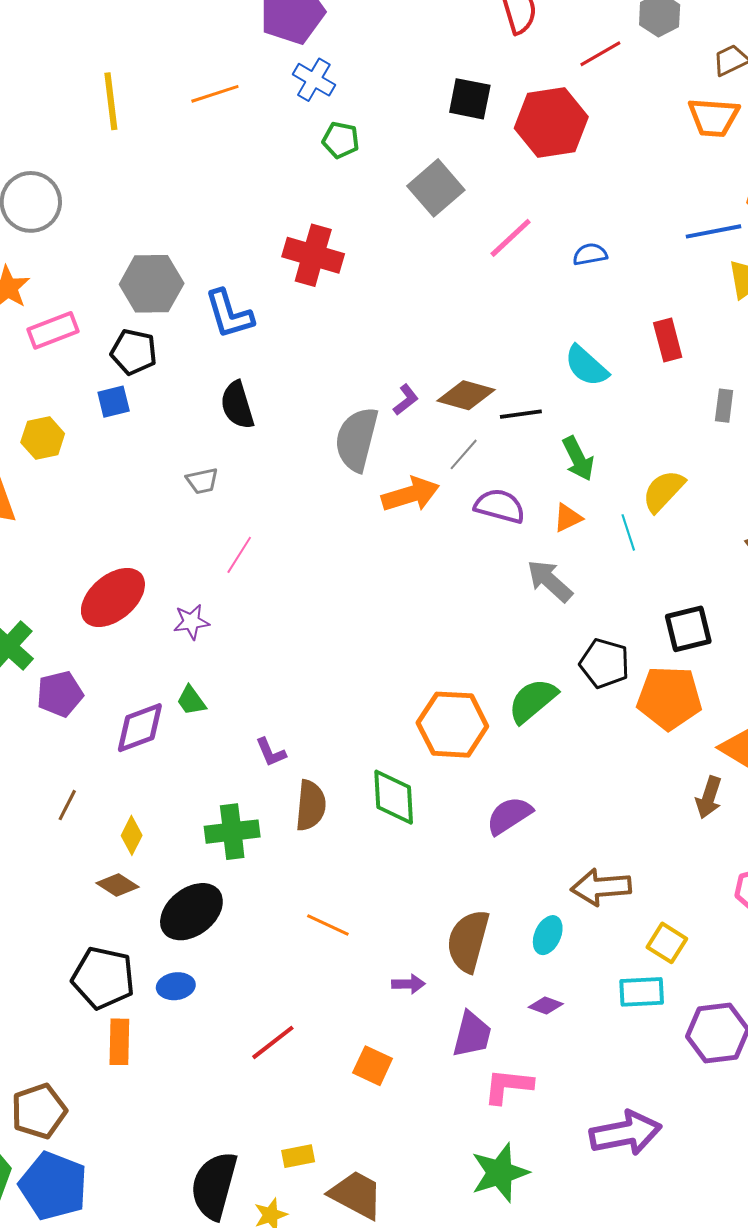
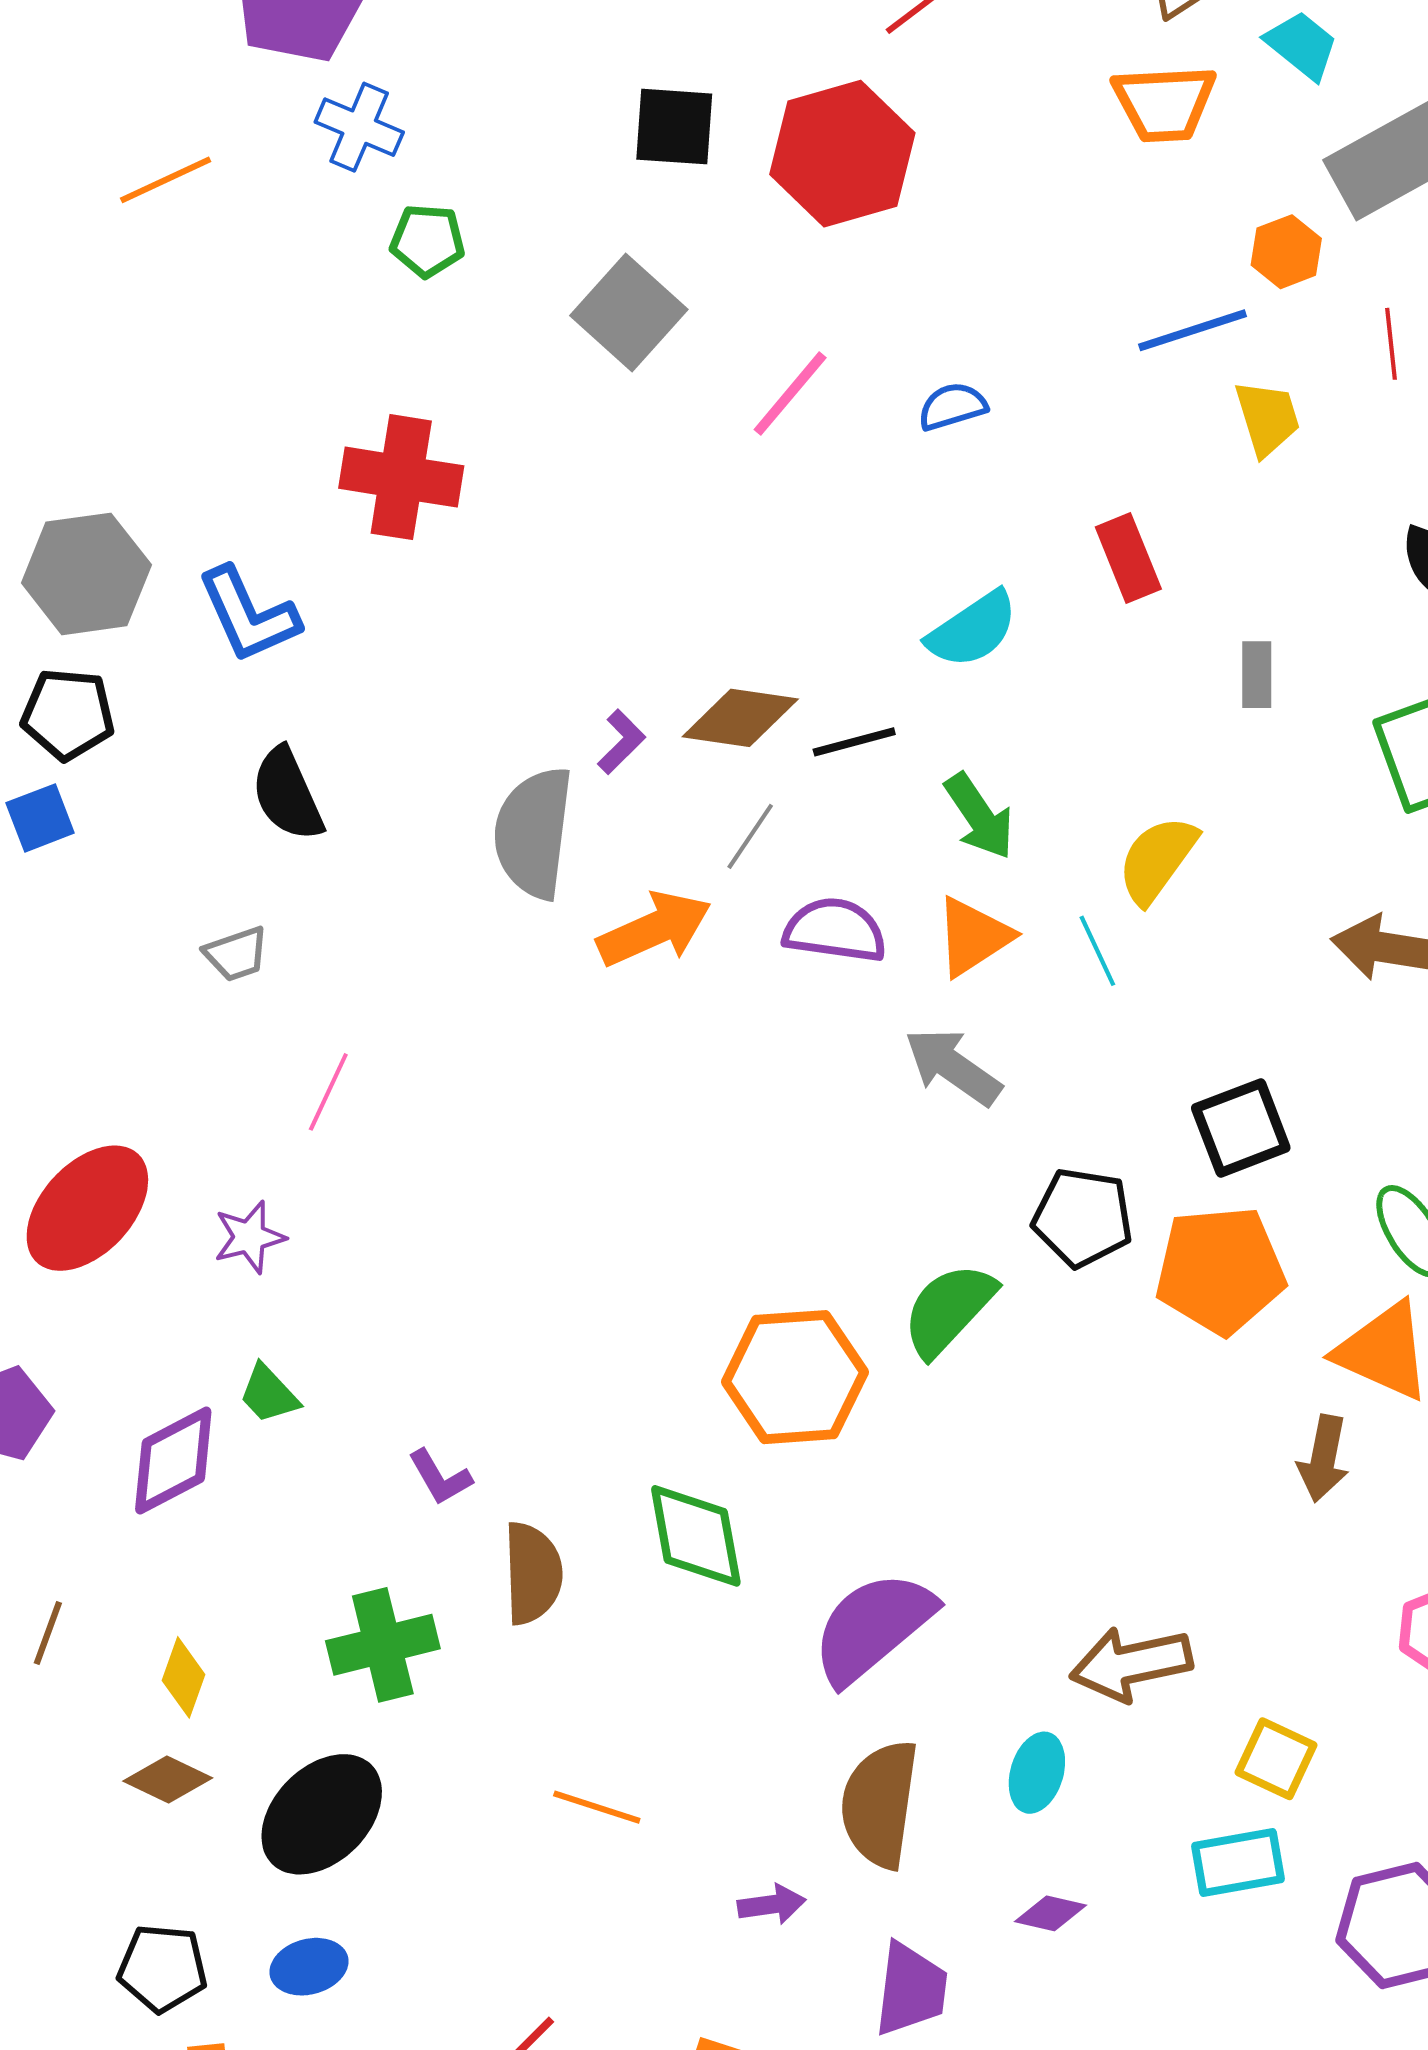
cyan semicircle: (586, 366) -> (973, 630), turned -69
orange triangle: (568, 518) -> (973, 937), size x1.4
purple semicircle: (509, 815) -> (873, 1627), moved, size x1.4
black pentagon: (103, 978) -> (162, 1968), size x0.7

